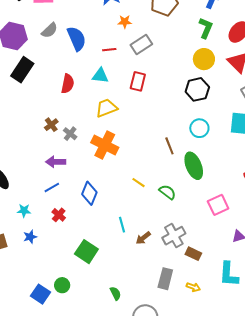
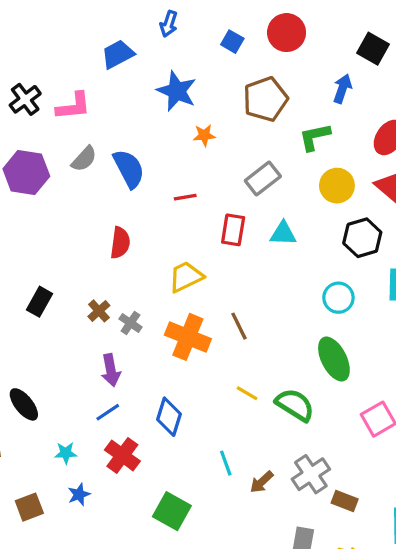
green L-shape: (206, 28) -> (315, 137), moved, turned -120
gray rectangle: (141, 44) -> (263, 179), moved
red line: (109, 50) -> (185, 197), moved
black rectangle: (22, 70) -> (40, 302), moved, size x0.7
cyan triangle: (100, 76) -> (283, 234), moved
black hexagon: (197, 89) -> (362, 238), moved
brown line: (169, 146) -> (239, 326), moved
purple arrow: (56, 162) -> (111, 370), turned -96
green semicircle: (167, 192) -> (295, 405), size x1.4
red cross: (59, 215) -> (122, 455), size x1.5

